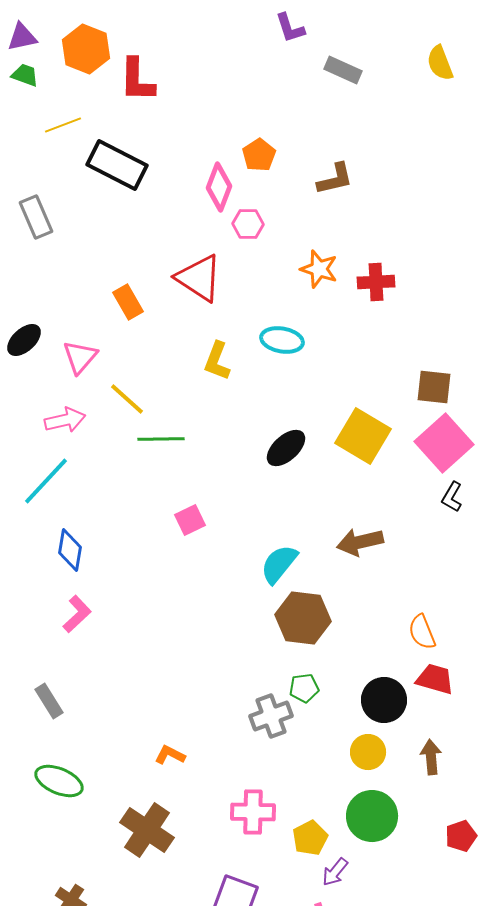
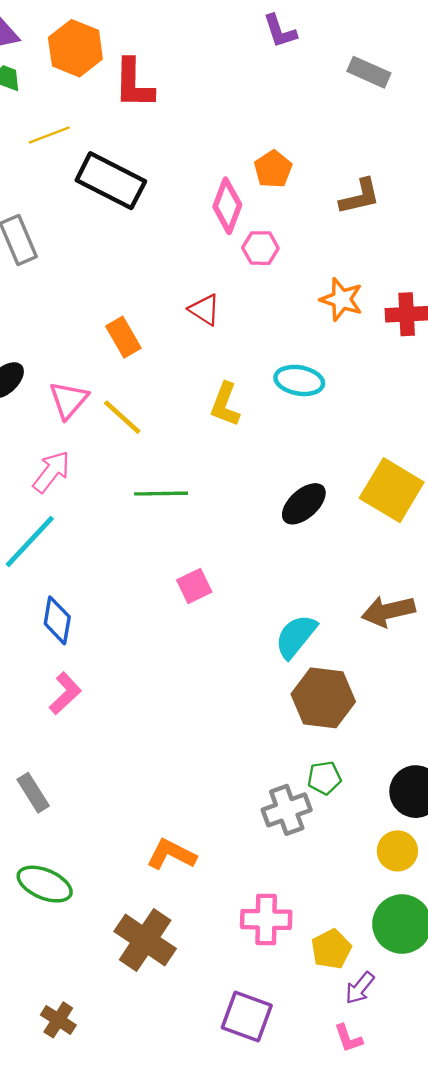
purple L-shape: (290, 28) -> (280, 31), moved
red triangle: (199, 278) -> (204, 310), size x0.6
yellow line: (127, 399) -> (122, 417), moved
pink arrow: (65, 420) -> (51, 472), turned -39
orange L-shape: (170, 755) -> (171, 854), size x1.4

